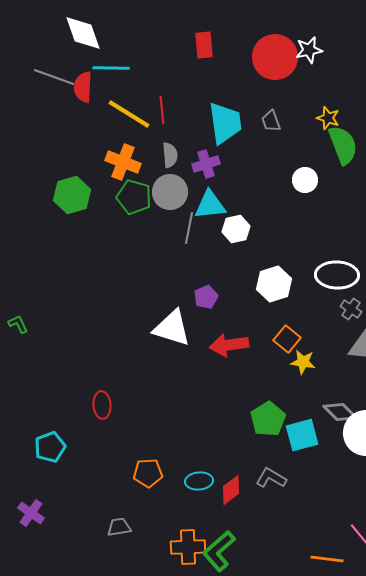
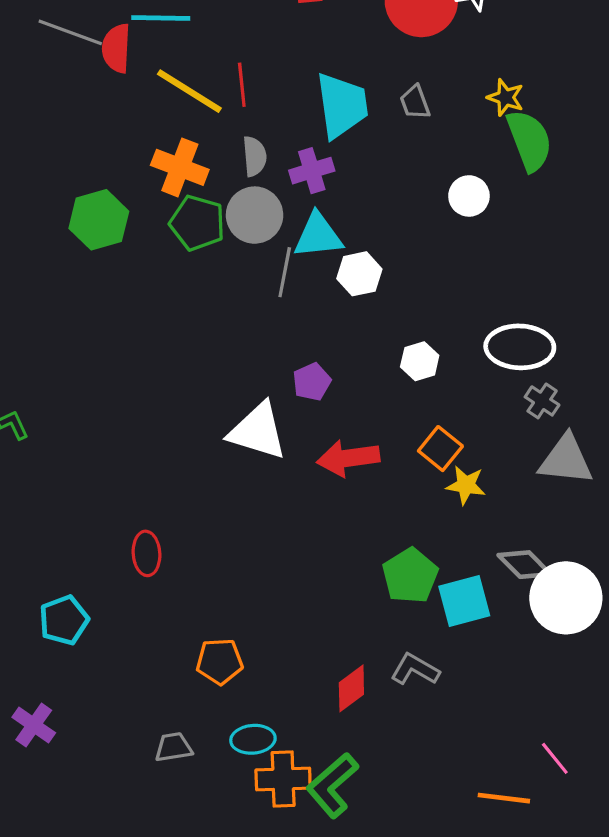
white hexagon: (274, 284) -> (420, 361), size x0.7
cyan ellipse: (199, 481) -> (253, 739), moved

